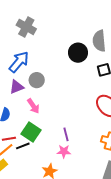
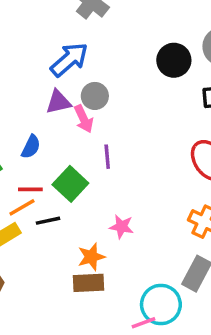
pink arrow: (33, 106) -> (84, 119), moved
purple line: (66, 134) -> (107, 157), moved
black line: (23, 146) -> (48, 221), moved

